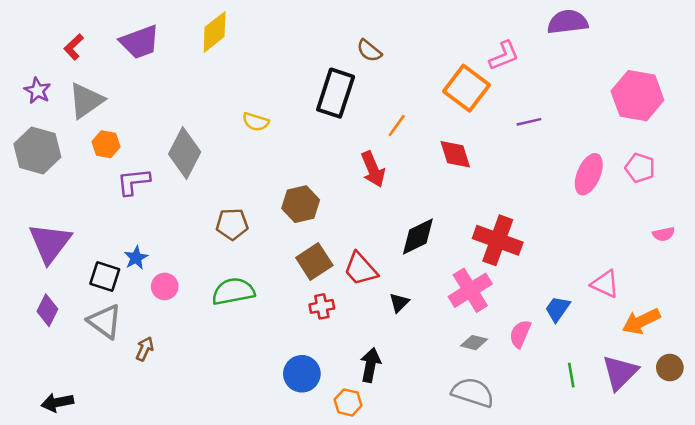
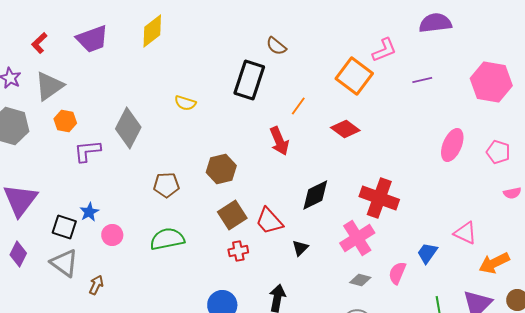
purple line: (529, 122) -> (422, 80), moved
red diamond: (455, 154) -> (345, 129), turned -36
pink pentagon: (640, 168) -> (498, 152), moved

